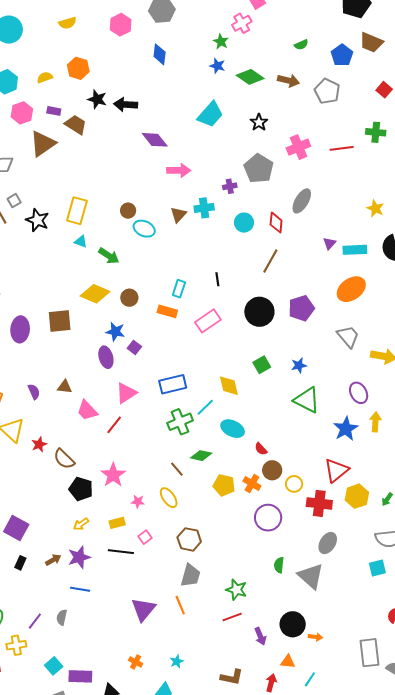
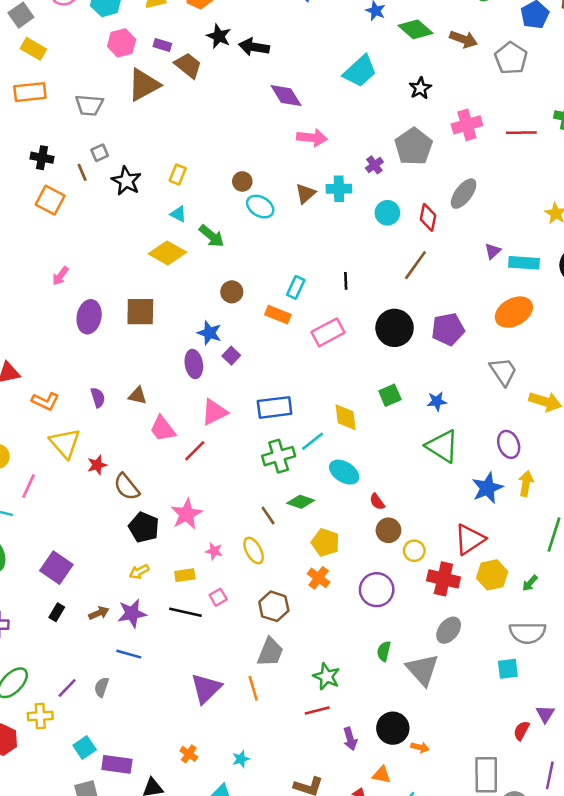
purple cross: (230, 186) -> (374, 165), turned -32
yellow rectangle: (77, 211) -> (178, 174), size x0.6
yellow diamond: (95, 294) -> (167, 253), moved
orange cross: (252, 484) -> (319, 578), moved

